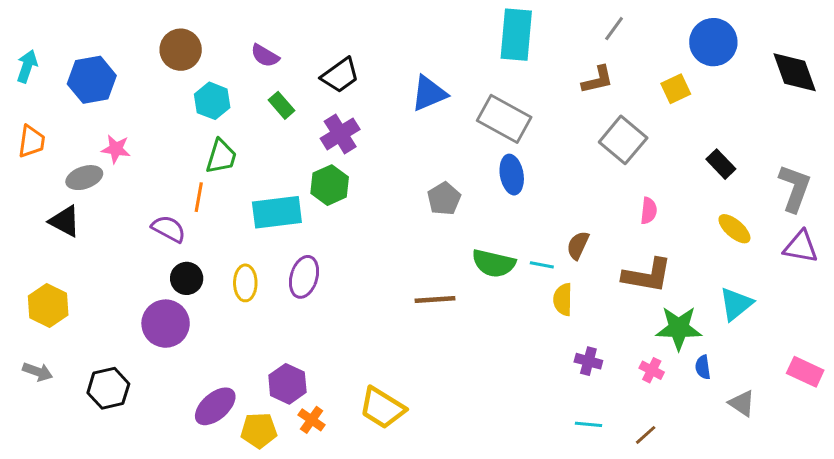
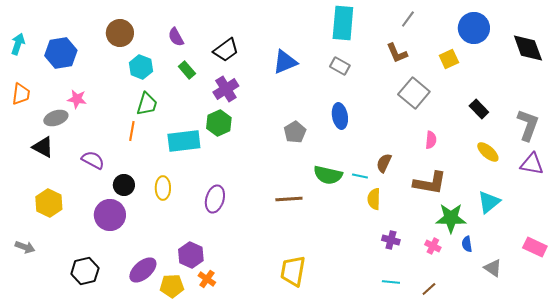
purple semicircle: (265, 56) -> (176, 37), turned 30
brown L-shape: (597, 80) -> (397, 53), turned 80
gray rectangle: (504, 119) -> (340, 66), moved, size x0.6
purple semicircle: (169, 229) -> (93, 160), moved
purple ellipse: (304, 277) -> (215, 199), moved
yellow hexagon: (48, 306) -> (49, 203), moved
black hexagon: (108, 388) -> (85, 271), moved
yellow trapezoid: (382, 408) -> (293, 271), moved, turned 68

